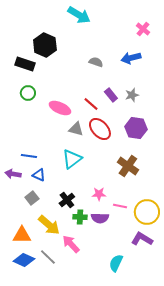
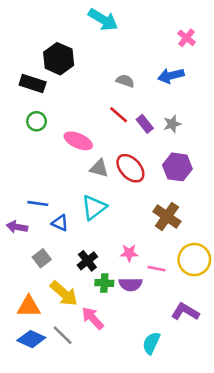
red line: (91, 104) -> (119, 115), moved
blue triangle: (39, 175) -> (60, 223), moved
yellow circle: (147, 212) -> (194, 260), moved

